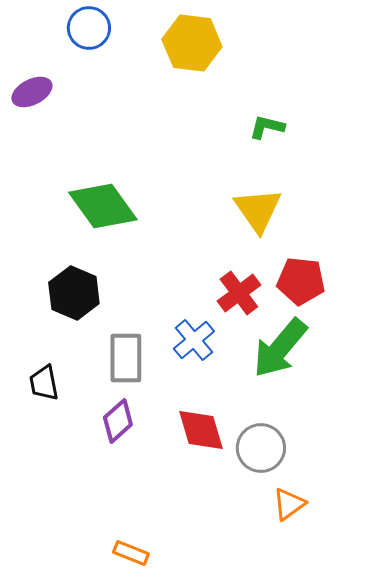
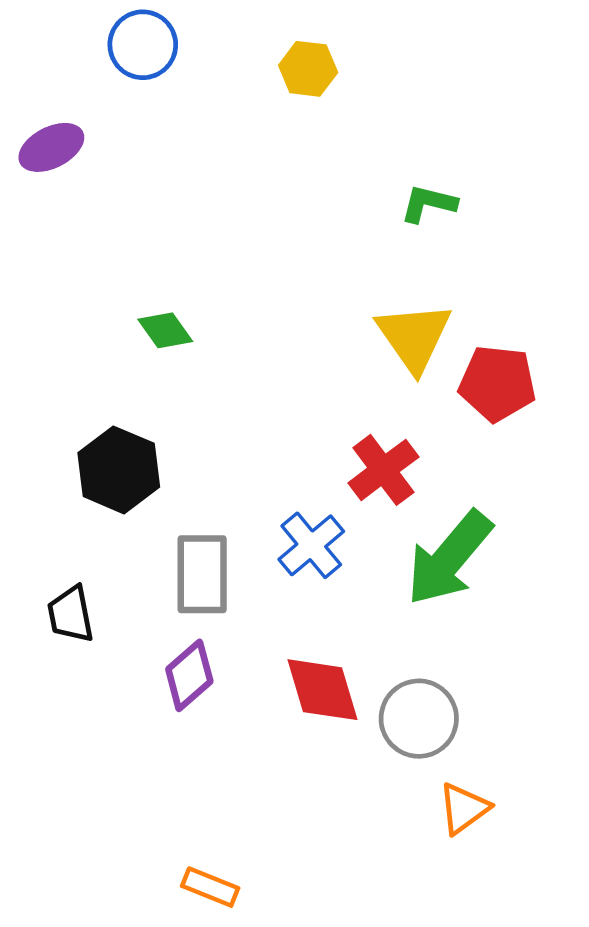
yellow hexagon: (192, 43) -> (308, 69), size x0.6
green diamond: (103, 206) -> (165, 330), size x0.5
red pentagon: (301, 281) -> (497, 383), moved

